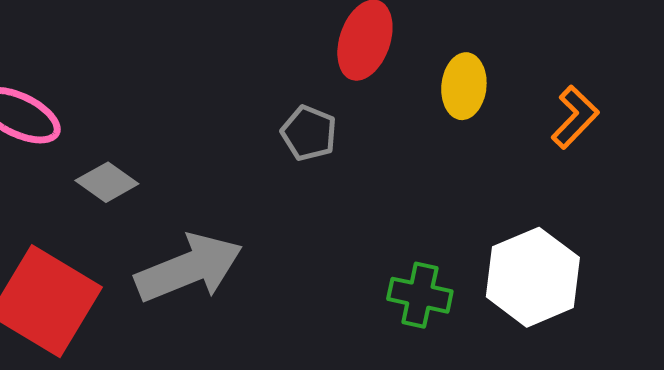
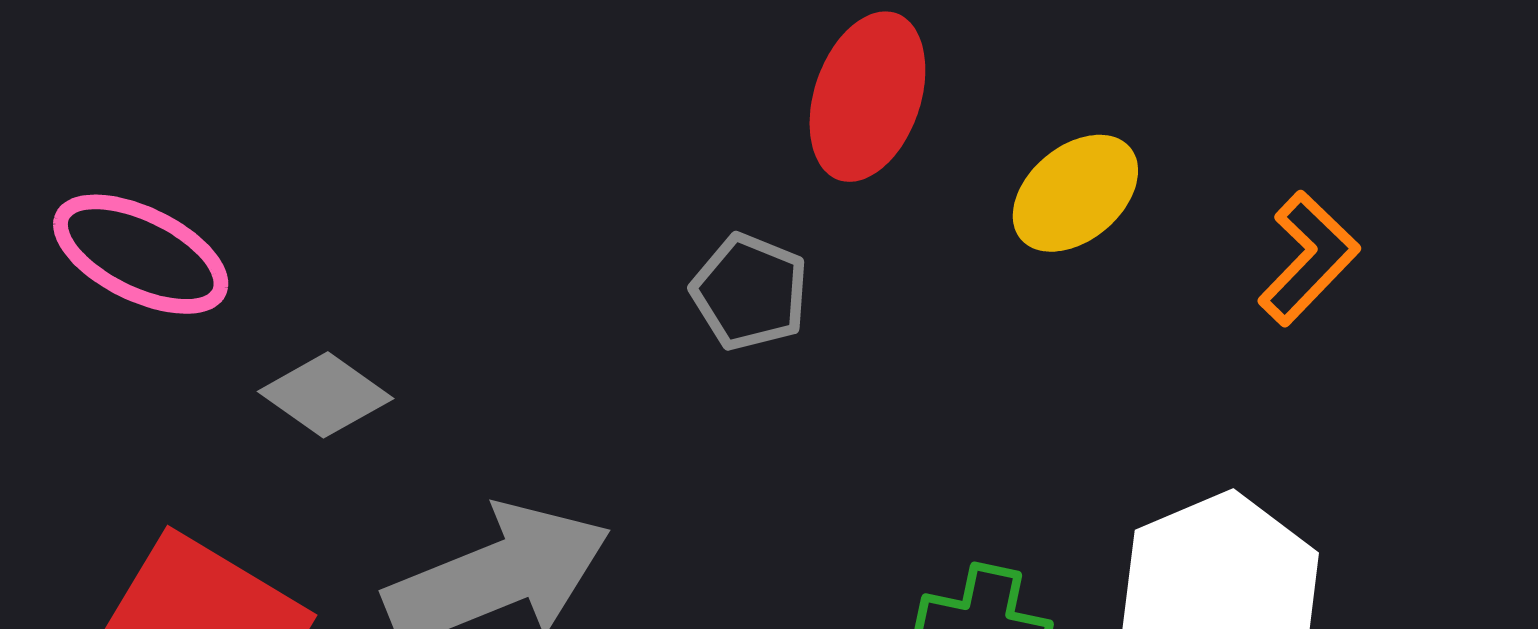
yellow ellipse: (464, 86) -> (1075, 193), turned 44

